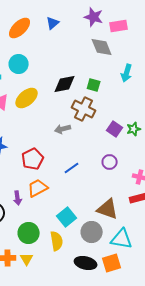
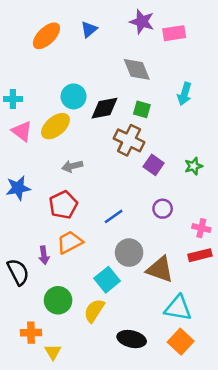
gray diamond: (102, 47) -> (137, 69), moved
cyan circle: (19, 64) -> (74, 96), moved
gray arrow: (63, 129) -> (72, 166), moved
purple square: (115, 129) -> (154, 165), moved
gray circle: (92, 232) -> (129, 253), moved
yellow semicircle: (57, 241) -> (94, 311), turned -138
yellow triangle: (27, 259) -> (53, 352), moved
orange square: (112, 263) -> (181, 342), moved, turned -30

